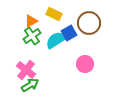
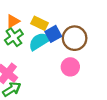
yellow rectangle: (54, 14) -> (39, 23), moved
brown circle: (89, 23) -> (75, 38), moved

